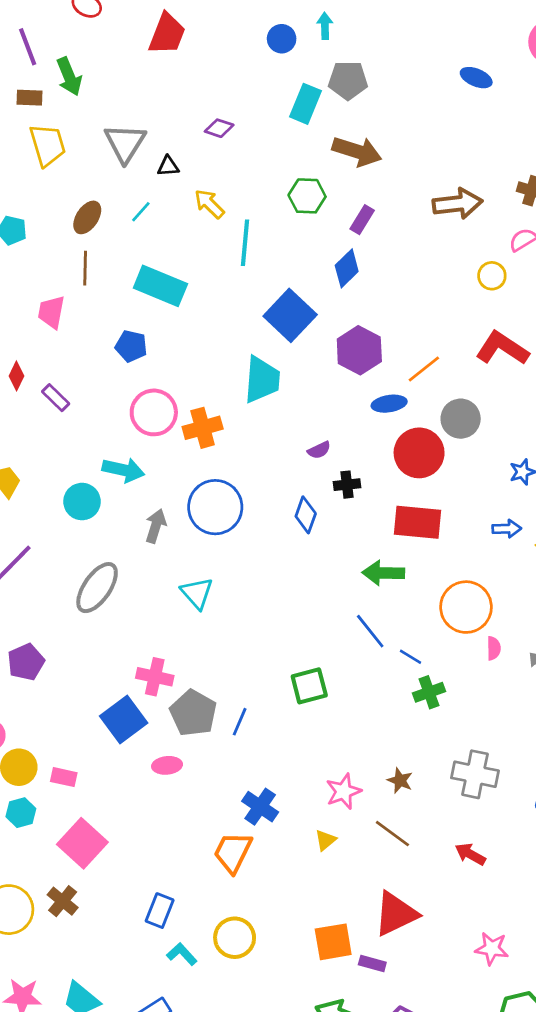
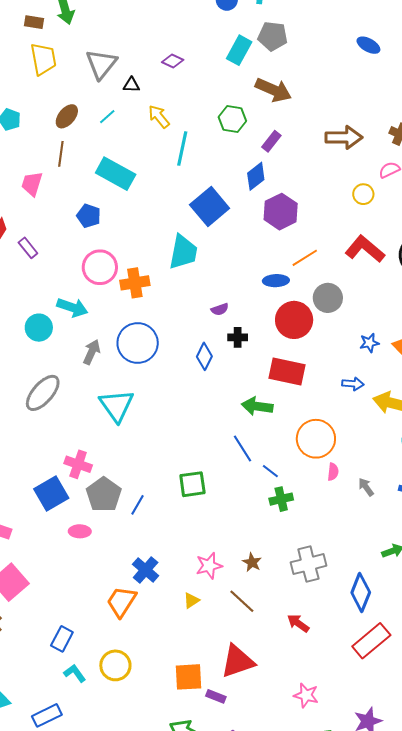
purple hexagon: (359, 350) -> (281, 212), moved
cyan triangle: (197, 593) -> (117, 406), size x1.4
gray cross: (475, 774) -> (308, 564), turned -32

